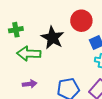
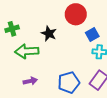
black star: (53, 38) -> (49, 34), size x0.7

